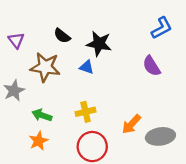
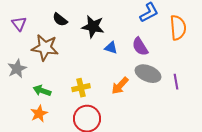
blue triangle: (87, 67) -> (111, 48), moved
orange arrow: (131, 124) -> (120, 86), moved
gray ellipse: (160, 136) -> (148, 74), moved, turned 30

